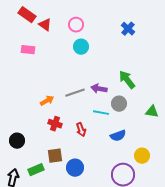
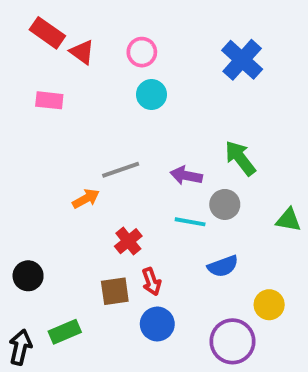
blue cross: (128, 29) -> (242, 60), size x1.5
gray line: (75, 93) -> (121, 170), moved
red cross: (55, 124) -> (128, 241), moved, turned 32
red arrow: (81, 130) -> (151, 282), moved
brown square: (55, 156) -> (115, 291), moved
blue circle: (75, 168) -> (157, 324), moved

